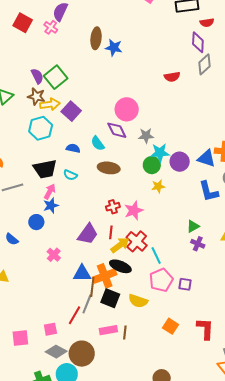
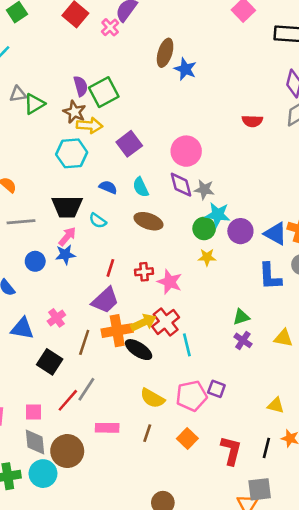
purple square: (71, 111) -> (129, 144), moved
purple diamond: (117, 130) -> (181, 185), moved
pink star: (134, 210) -> (170, 282), turned 30
blue circle: (36, 222) -> (35, 261), moved
red line: (111, 232) -> (110, 268), moved
blue triangle: (82, 273) -> (22, 328), moved
orange cross: (105, 276) -> (117, 331), moved
pink pentagon: (161, 280) -> (191, 396), moved
brown line: (92, 287) -> (84, 342), moved
black square: (110, 298) -> (50, 362), moved
brown line: (125, 332) -> (147, 433), moved
gray diamond: (56, 352) -> (35, 442), turned 45

